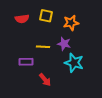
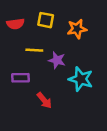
purple star: (64, 44) -> (57, 60), moved
yellow line: (43, 47) -> (34, 50), moved

